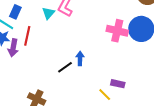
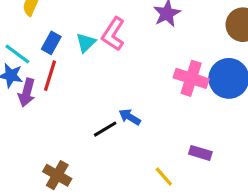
blue rectangle: (15, 12) -> (51, 43), moved
blue arrow: (80, 58) -> (130, 117), turned -64
purple rectangle: (118, 84) -> (200, 153), moved

